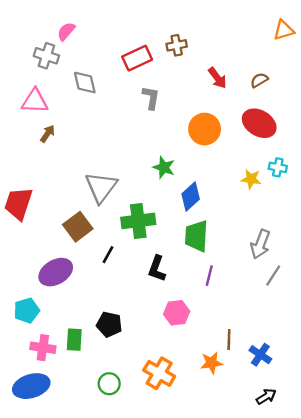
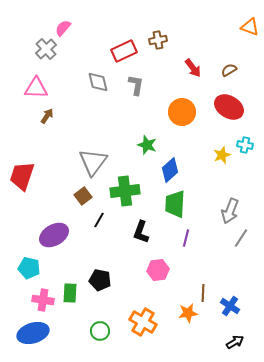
orange triangle: (284, 30) -> (250, 27), turned 36
gray cross: (46, 56) -> (46, 49), turned 30
gray diamond: (85, 83) -> (98, 82), moved
yellow star: (251, 179) -> (222, 155), turned -30
brown square: (78, 227) -> (83, 196), moved, size x0.7
cyan pentagon: (27, 310) -> (29, 268), turned 30

